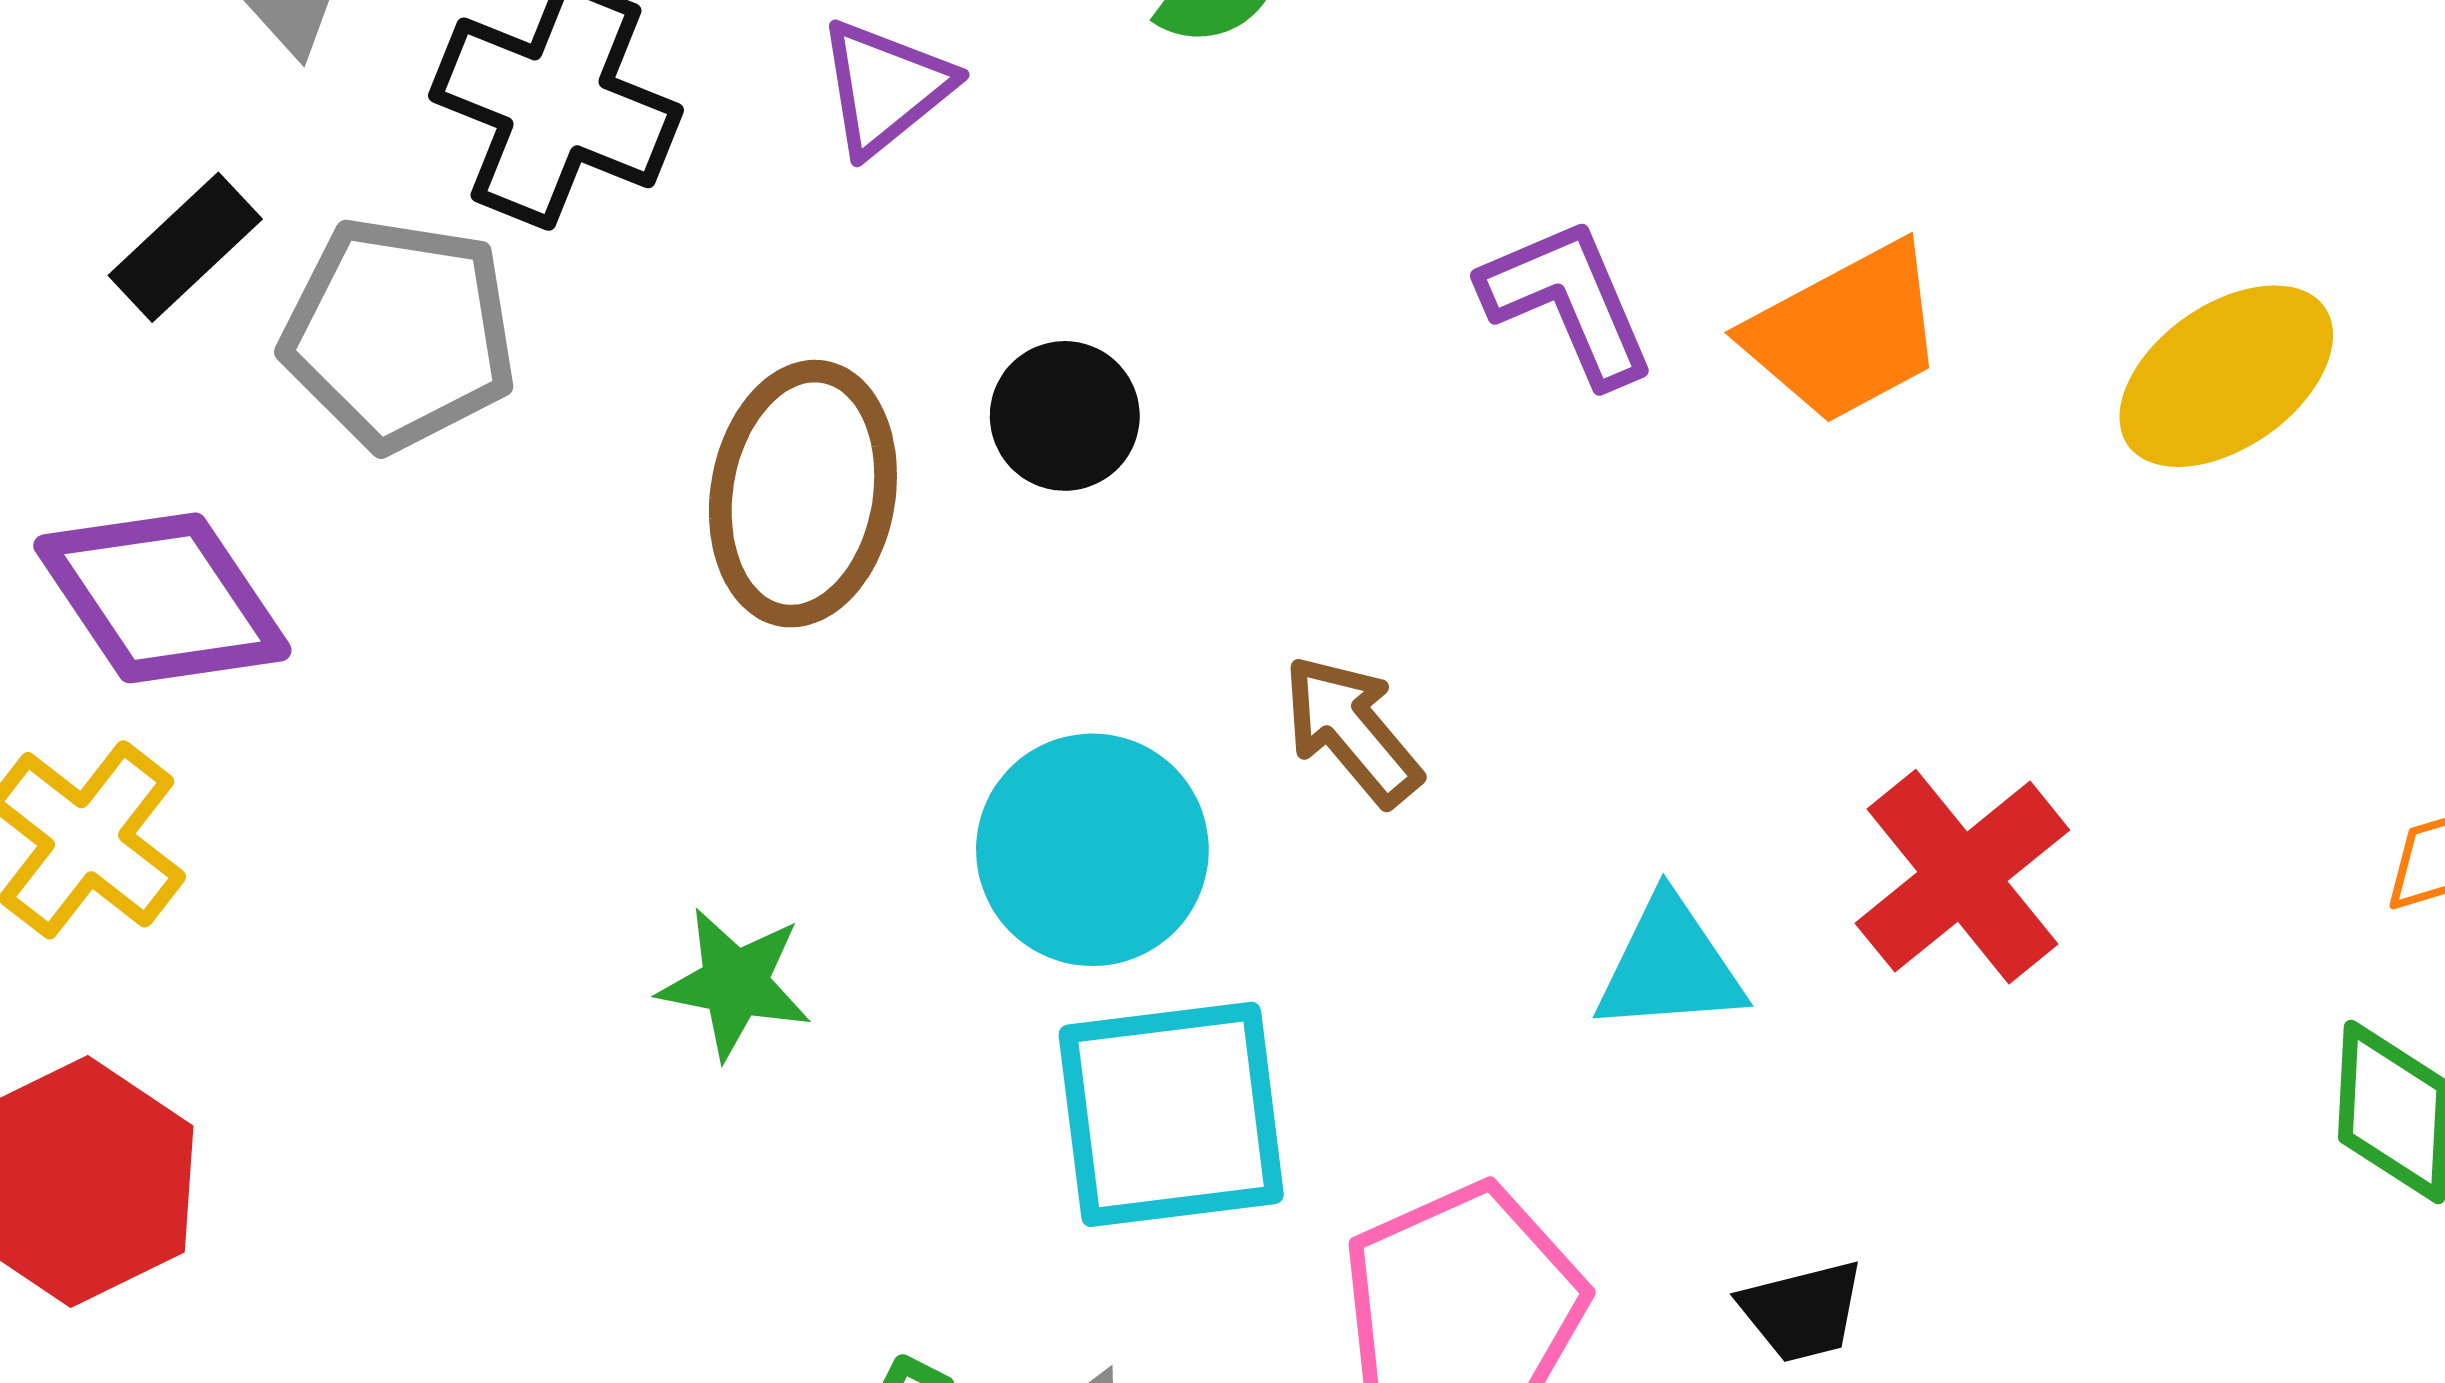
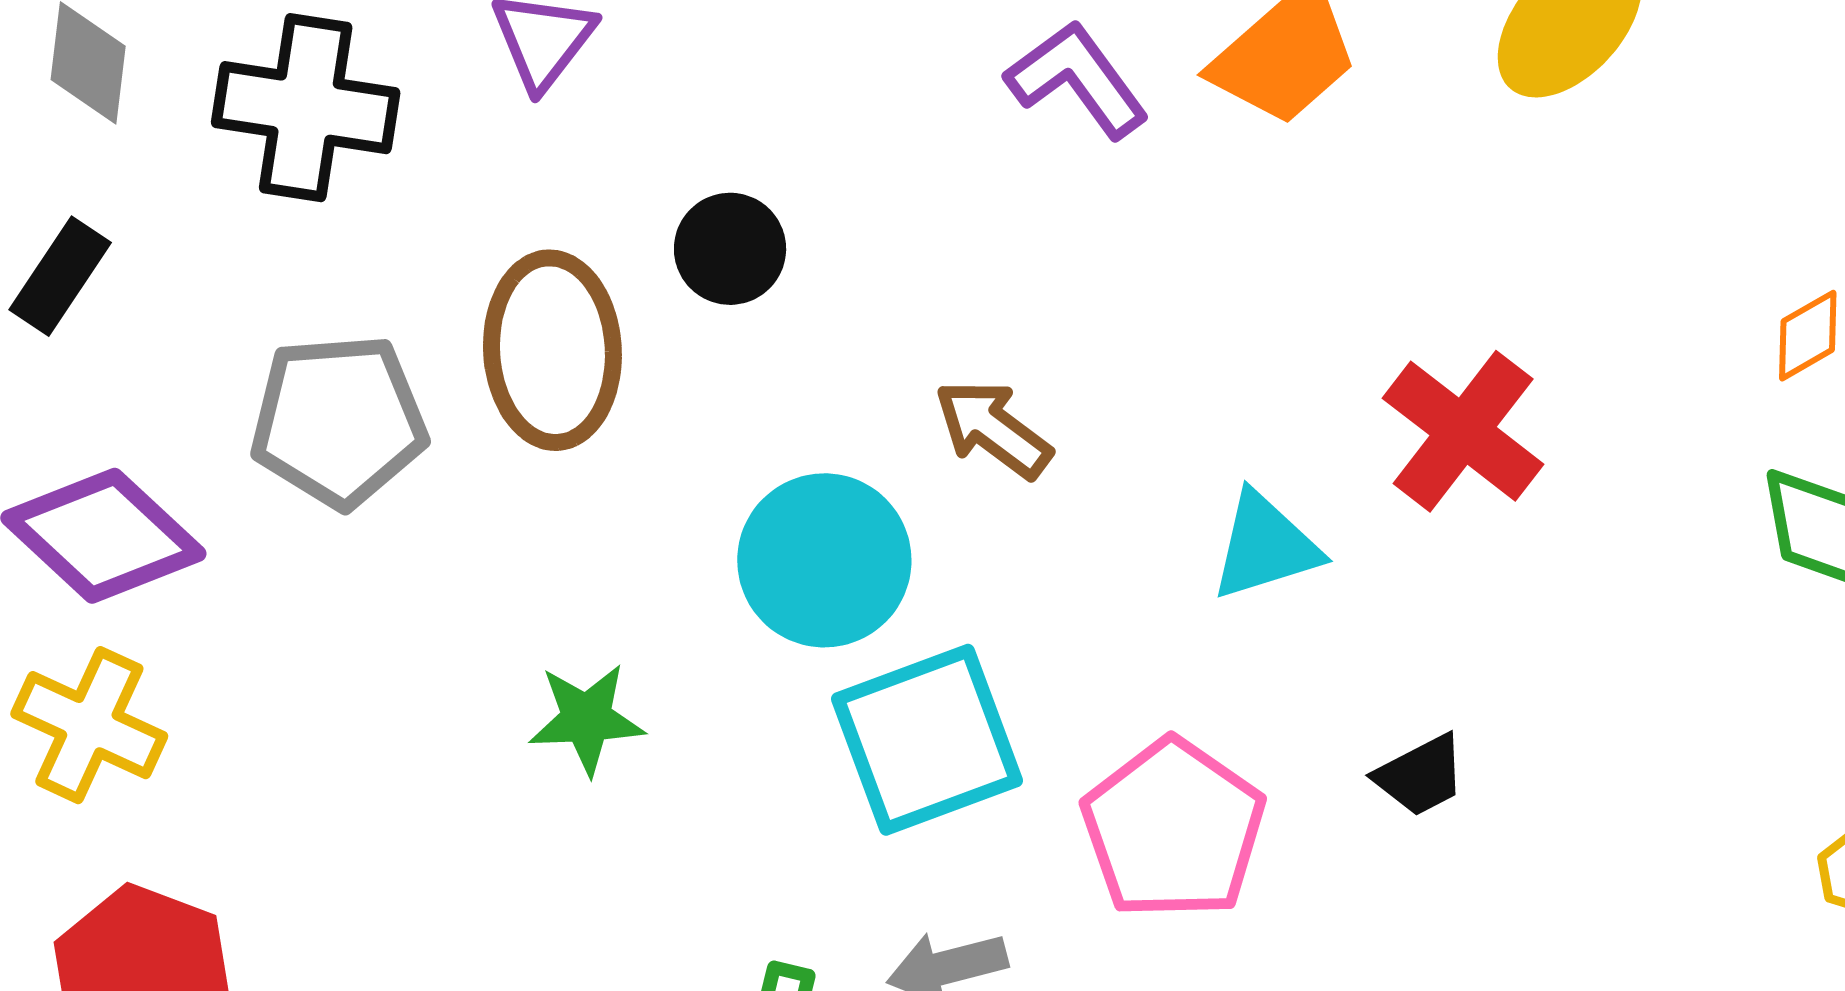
gray pentagon: (399, 334) -> (339, 421), moved

